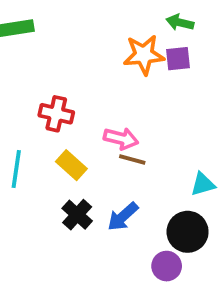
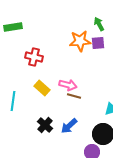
green arrow: (180, 22) -> (99, 24), turned 48
red cross: (56, 114) -> (34, 57), moved
yellow rectangle: (71, 165) -> (42, 88), moved

